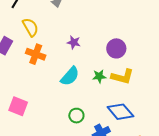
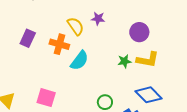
yellow semicircle: (30, 27) -> (76, 26), moved
purple star: (74, 42) -> (98, 19), moved
cyan semicircle: (70, 76) -> (79, 60), moved

